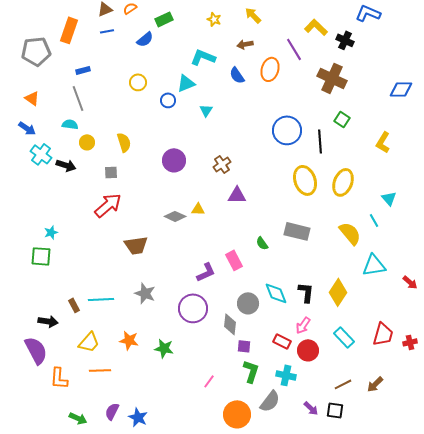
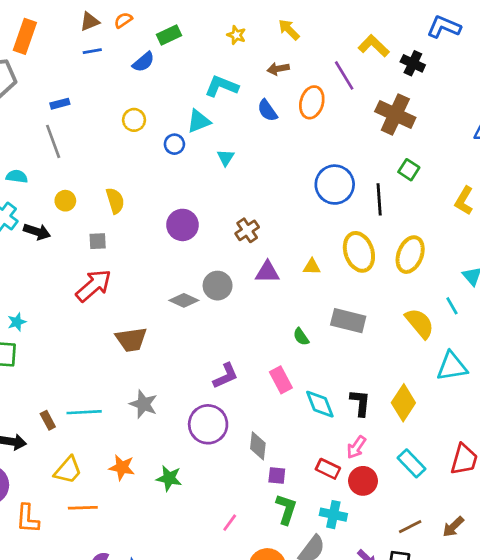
orange rectangle: (69, 30) -> (25, 36), moved
cyan semicircle: (70, 124) -> (17, 176), moved
yellow triangle: (198, 209) -> (312, 267), moved
pink rectangle: (234, 260) -> (281, 380), moved
gray circle: (248, 303) -> (218, 286), moved

